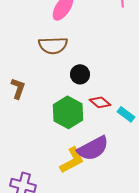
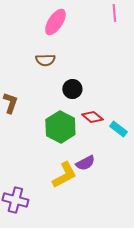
brown semicircle: (53, 45) -> (45, 60), size x0.7
purple semicircle: (93, 148) -> (85, 163), size x0.6

